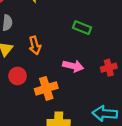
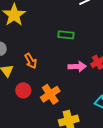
pink arrow: (73, 66) -> (77, 67), moved

